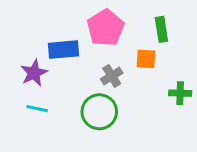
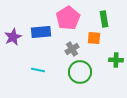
purple star: (34, 73) -> (13, 37), moved
cyan line: (37, 109) -> (38, 70), moved
green circle: (99, 112) -> (80, 72), moved

